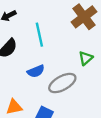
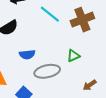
cyan line: (39, 35) -> (50, 14), moved, turned -55

